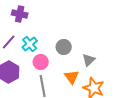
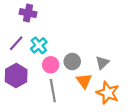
gray circle: (64, 47) -> (72, 62), moved

